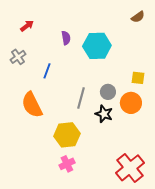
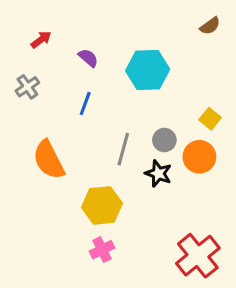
purple semicircle: (66, 38) -> (88, 58), moved, turned -40
blue line: (47, 71) -> (85, 103), moved
yellow square: (138, 78) -> (210, 119), turned 32

